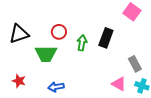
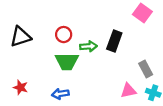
green arrow: (82, 43) -> (88, 46), turned 77
green trapezoid: (46, 54) -> (67, 61), moved
pink triangle: (119, 84) -> (128, 91), turned -42

